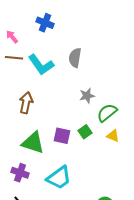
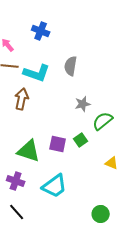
cyan L-shape: (41, 65) -> (37, 73), turned -36
brown arrow: (26, 103) -> (22, 99), moved
yellow triangle: (113, 136) -> (112, 163), moved

